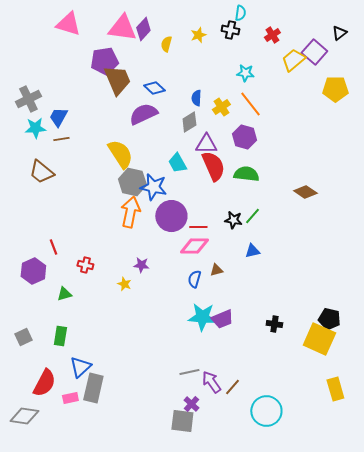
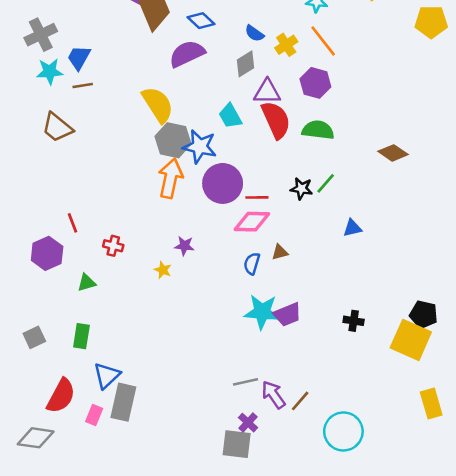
blue semicircle: (196, 98) -> (254, 33), turned -56
blue triangle: (252, 251) -> (352, 228), moved
pink rectangle: (70, 398) -> (94, 415), turned -56

